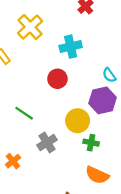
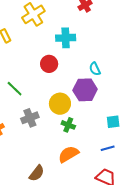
orange semicircle: (97, 175) -> (68, 154), turned 115

